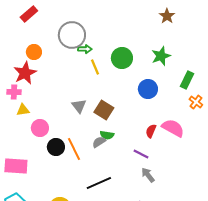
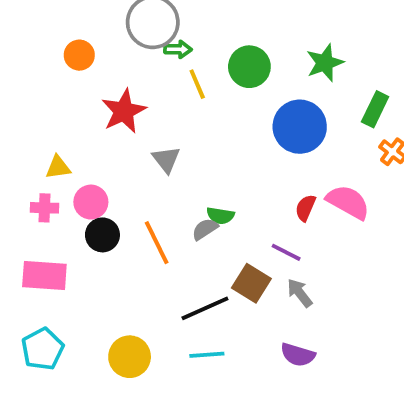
red star: (25, 73) -> (124, 111), moved
blue circle: (148, 89) -> (300, 127), size x1.4
pink cross: (14, 92) -> (44, 208), moved
brown square: (104, 110) -> (251, 283), moved
black circle: (56, 147) -> (102, 235), moved

